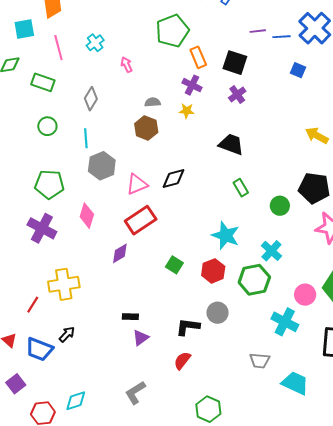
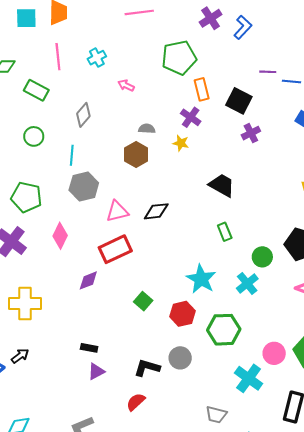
cyan square: (24, 29) -> (26, 18), moved
pink arrow: (127, 65) -> (126, 85), turned -49
purple cross: (237, 94) -> (251, 133), moved
cyan cross: (271, 251) -> (247, 283), moved

